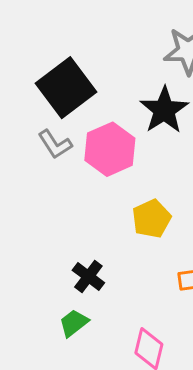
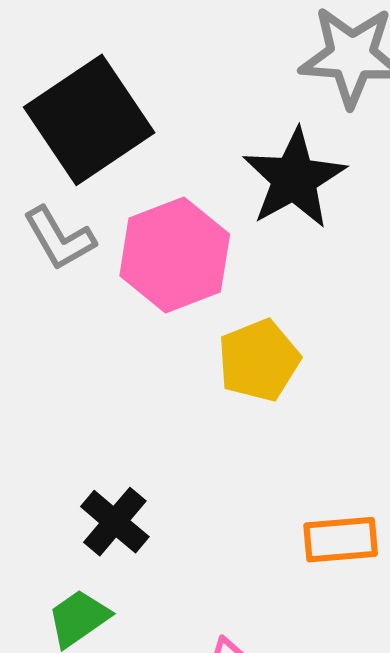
yellow pentagon: (151, 219) -> (259, 360), moved

